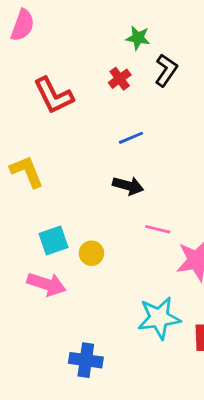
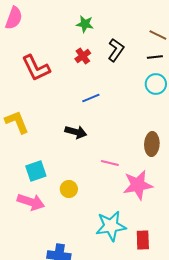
green star: (138, 38) -> (85, 24), moved
black arrow: (128, 186) -> (76, 132), moved
yellow circle: (91, 253) -> (69, 189), moved

